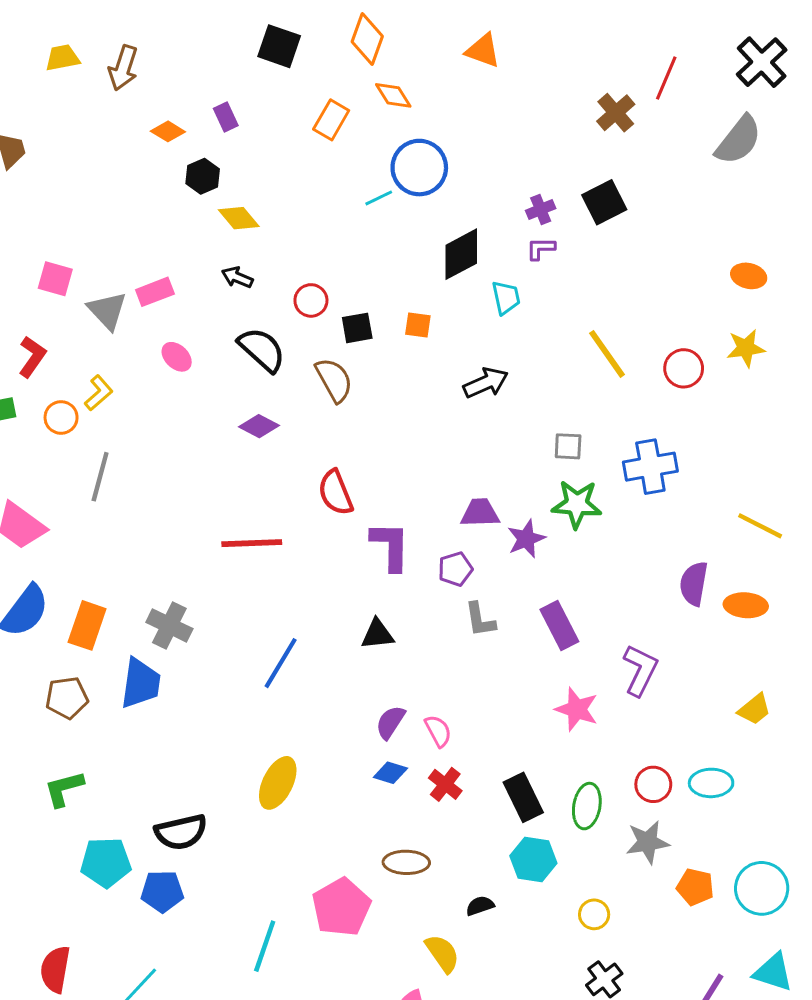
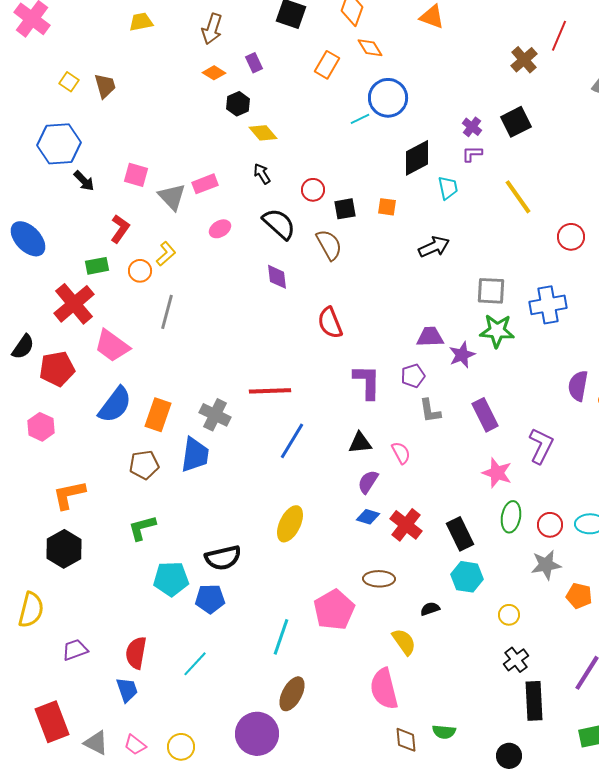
brown arrow: (123, 68) -> (212, 29), moved
purple cross: (541, 209) -> (472, 127), turned -30
black arrow: (237, 277) -> (262, 174), turned 35
yellow line: (607, 354) -> (518, 197), moved
pink ellipse: (177, 357) -> (220, 229), turned -75
purple diamond: (259, 426) -> (277, 277), turned 56
gray square: (568, 446) -> (491, 291), size x1.4
red line: (252, 543) -> (270, 391), moved
purple L-shape: (390, 546) -> (367, 382), moved
black triangle: (377, 634) -> (360, 443), moved
pink semicircle: (438, 731) -> (401, 453), moved
red cross: (445, 784) -> (406, 525), size x1.4
green ellipse: (587, 806) -> (511, 517), moved

